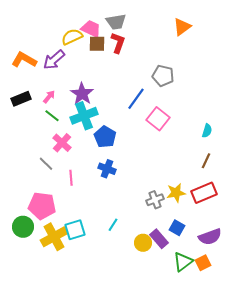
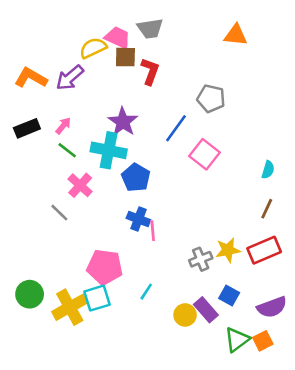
orange triangle: (182, 27) -> (236, 35), turned 42
red L-shape: (118, 43) -> (150, 71), moved
purple star: (82, 94) -> (123, 122), moved
cyan cross: (84, 116) -> (109, 150), turned 32
pink line: (71, 178) -> (153, 231), moved
pink pentagon: (42, 206) -> (105, 267), moved

